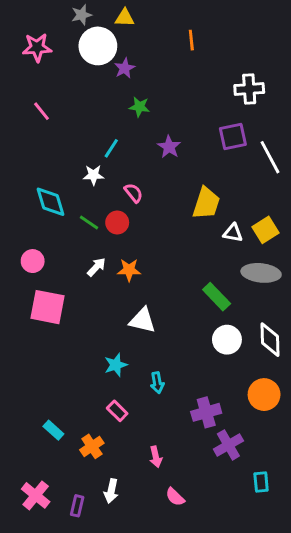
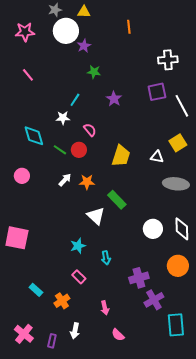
yellow trapezoid: (206, 203) -> (121, 156), moved
yellow square: (266, 230) -> (178, 143), moved
green rectangle: (217, 297) -> (117, 200), moved
pink square: (47, 307) -> (17, 238), moved
white triangle: (142, 320) -> (96, 216), turned 30
cyan rectangle: (261, 482) -> (176, 325), size x1.6

